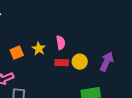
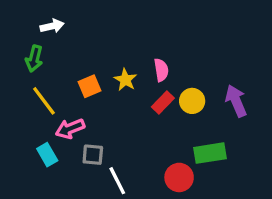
purple arrow: (107, 62) -> (236, 101), turned -48
red rectangle: (62, 63) -> (163, 103), turned -48

